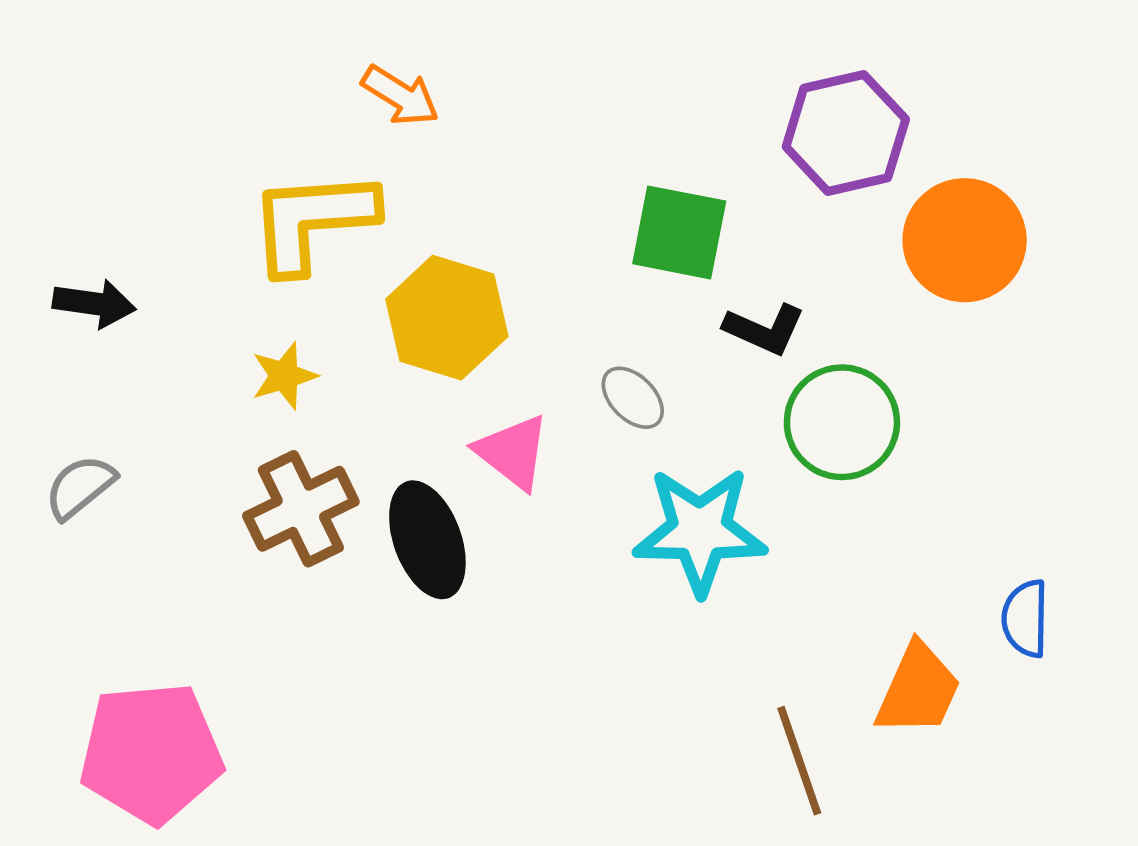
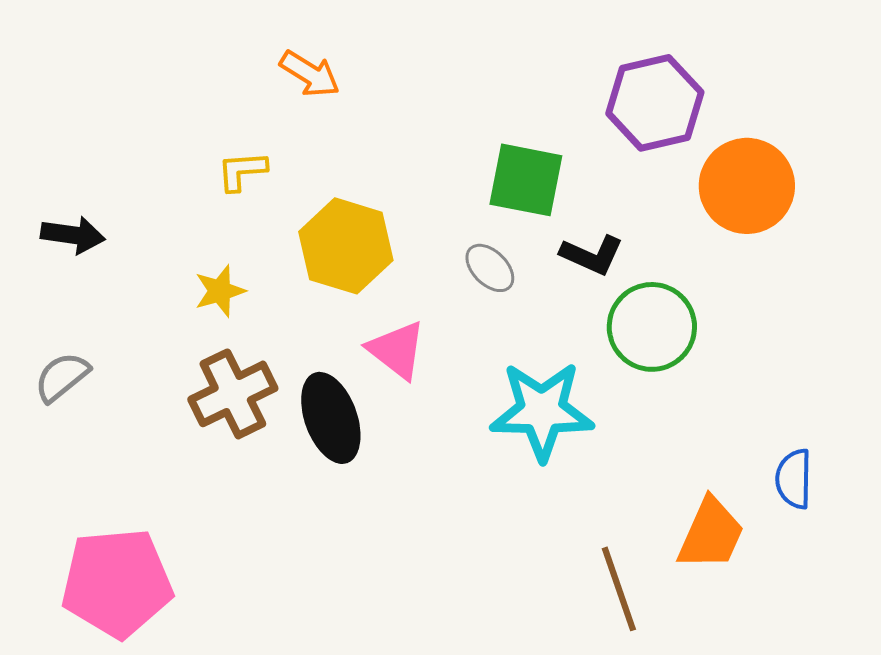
yellow L-shape: (312, 221) -> (242, 171), size x0.5
gray ellipse: (633, 398) -> (490, 268), moved

